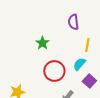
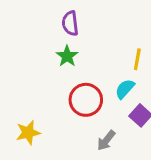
purple semicircle: (73, 22) -> (70, 23), moved

